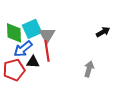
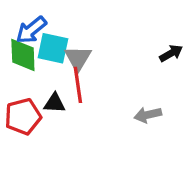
cyan square: (32, 29) -> (53, 48), turned 36
blue arrow: (23, 49) -> (31, 30), moved
gray arrow: (89, 69) -> (148, 115), turned -119

